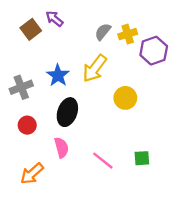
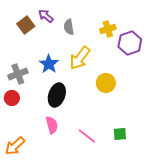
gray semicircle: (103, 32) -> (69, 27), moved, turned -49
red circle: (27, 125) -> (12, 98), moved
orange arrow: (32, 174) -> (15, 146), moved

